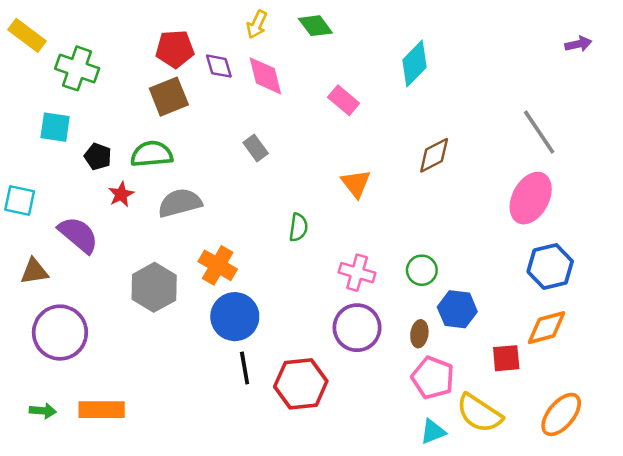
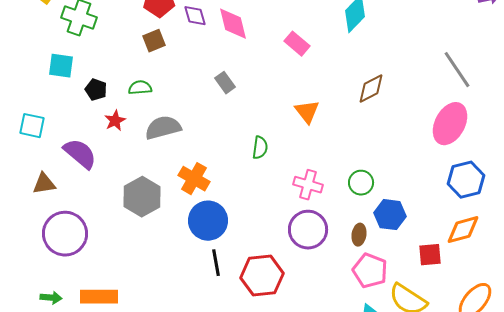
brown square: (169, 97) -> (154, 41), size x0.7
green semicircle: (152, 154) -> (140, 88), size x0.7

